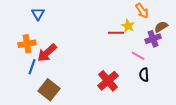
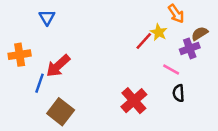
red line: (116, 33) -> (144, 41), turned -49
orange cross: (27, 44) -> (20, 55), moved

